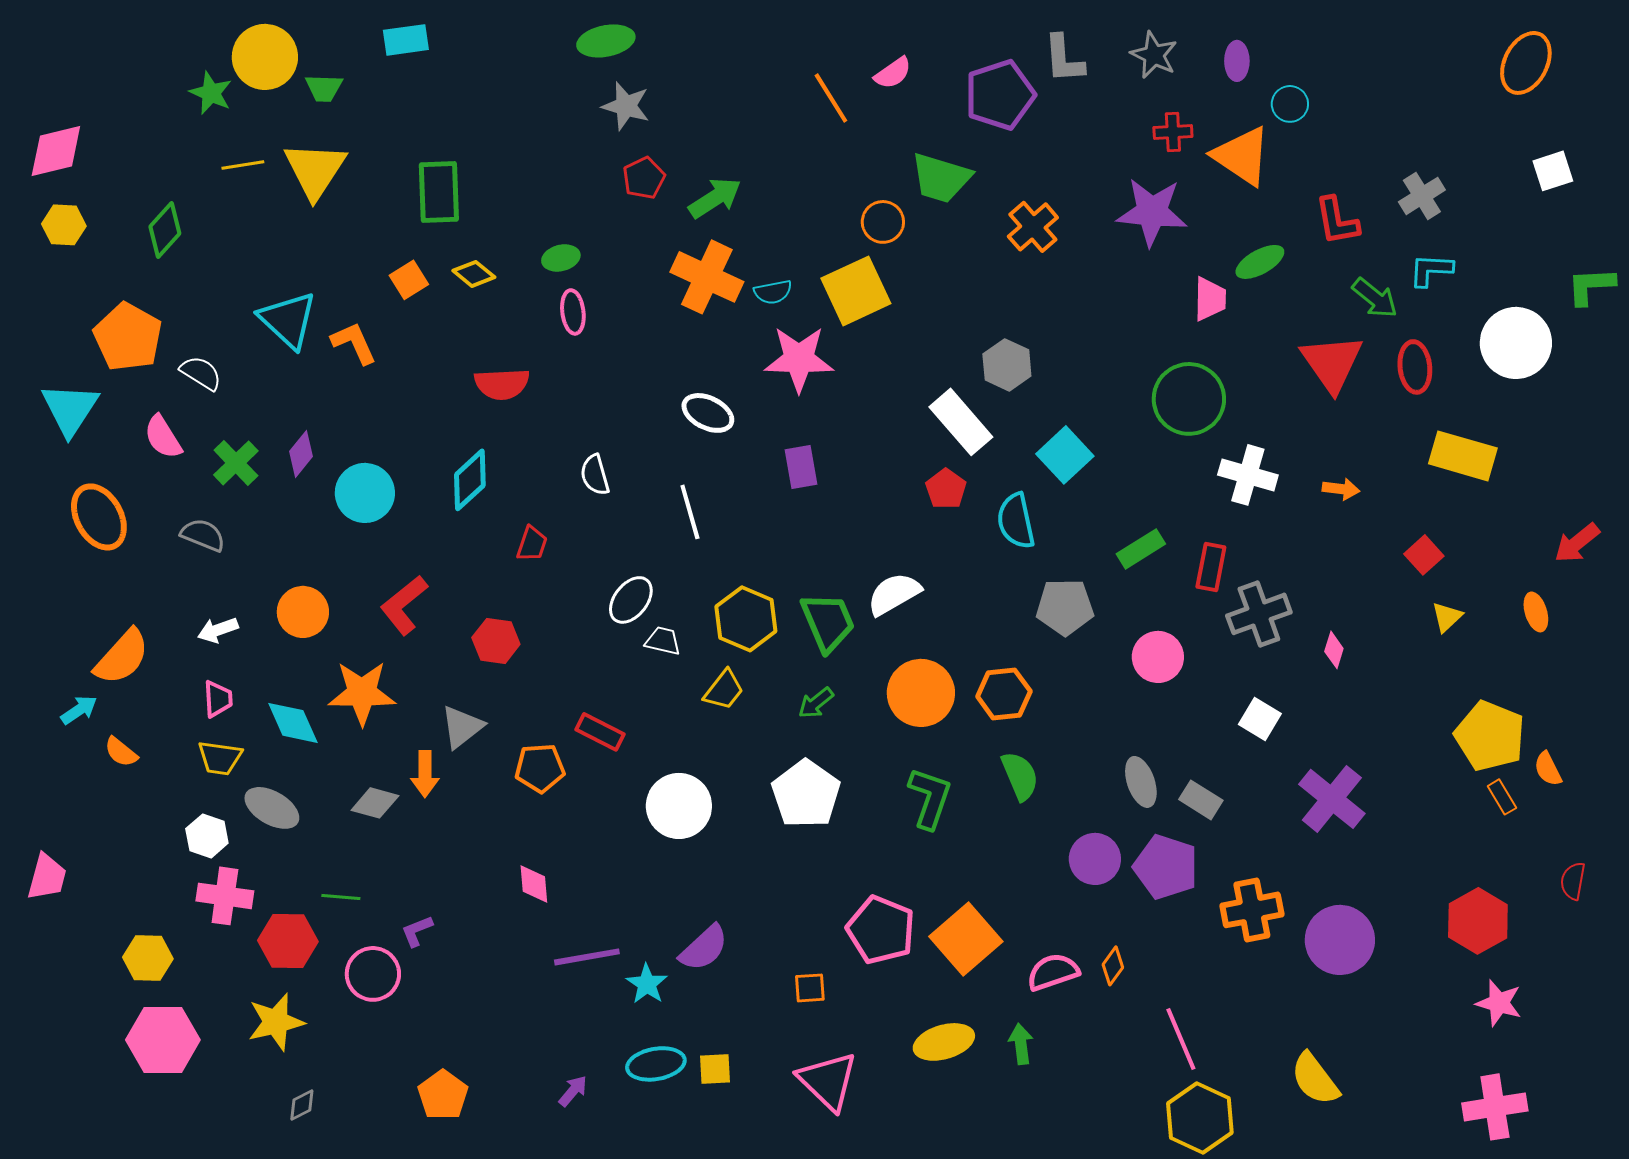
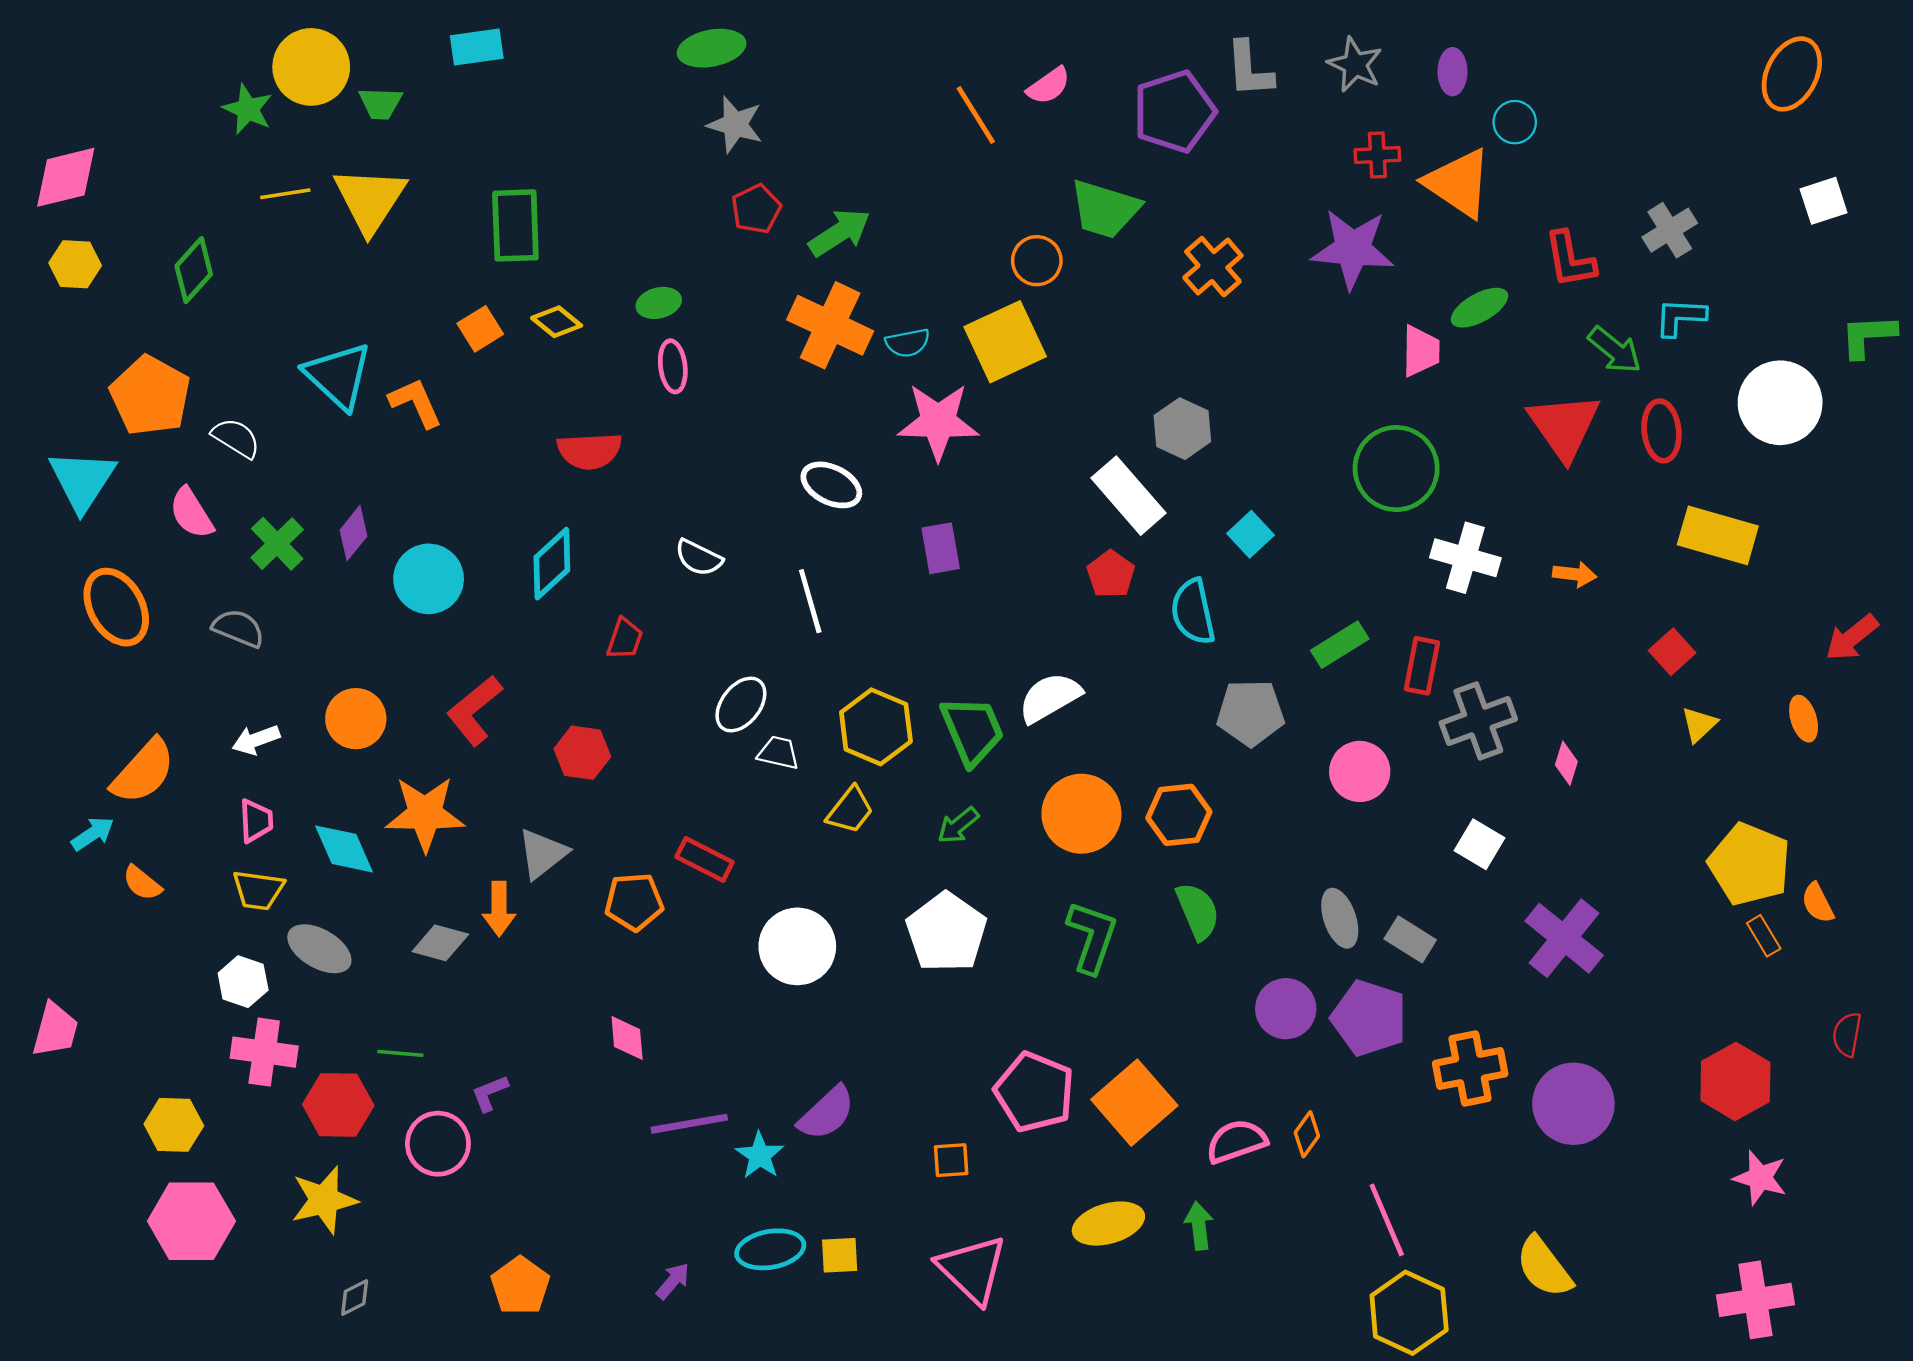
cyan square: (1065, 455) -> (1251, 534), size x0.7
white semicircle: (595, 475) -> (699, 558), turned -48

